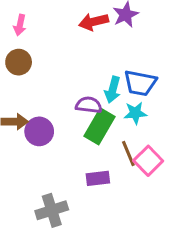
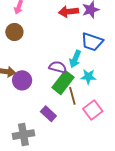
blue trapezoid: (140, 83) -> (92, 42), moved
brown line: (128, 154) -> (72, 96), moved
purple rectangle: (98, 178) -> (48, 114), moved, turned 42

